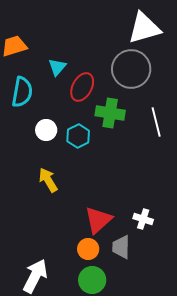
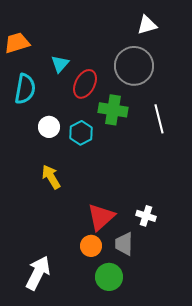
white triangle: (144, 28) -> (147, 25), size x0.6
green circle: (92, 280) -> (109, 277), moved

